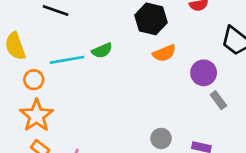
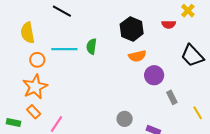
green semicircle: (102, 50) -> (91, 46), turned 112
purple circle: (204, 73) -> (154, 75), moved

